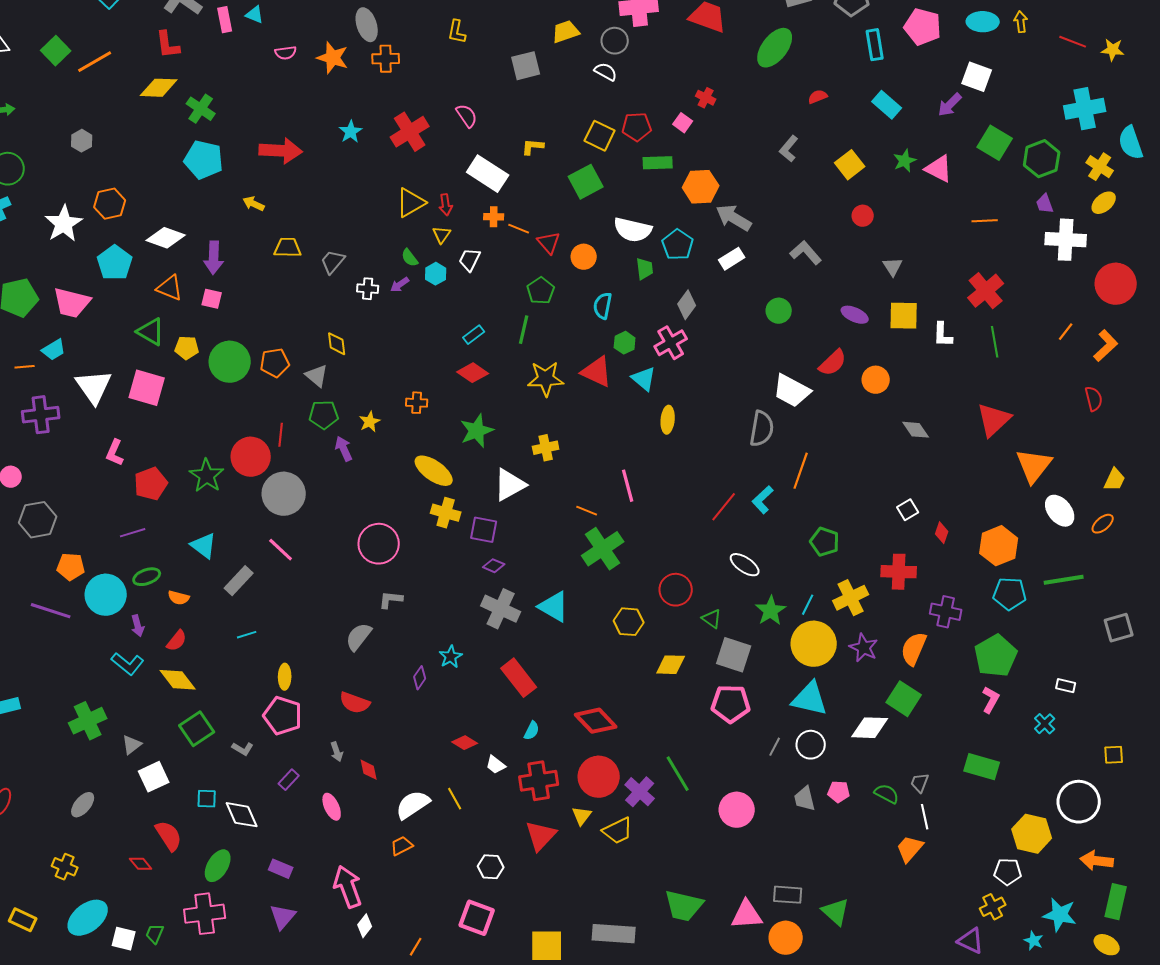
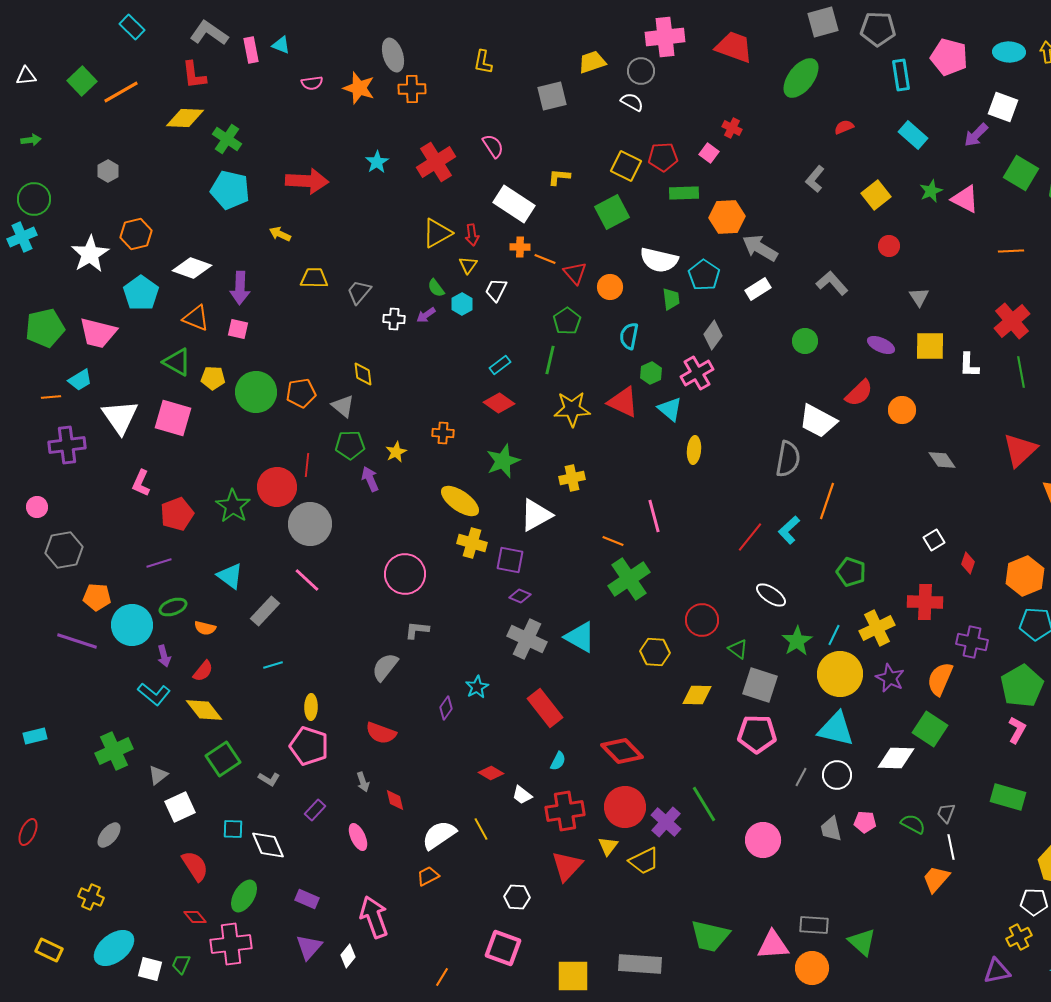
red diamond: (141, 864) -> (195, 917), moved
white diamond: (365, 926) -> (348, 956), moved
purple triangle: (971, 941) -> (997, 971), turned -36

